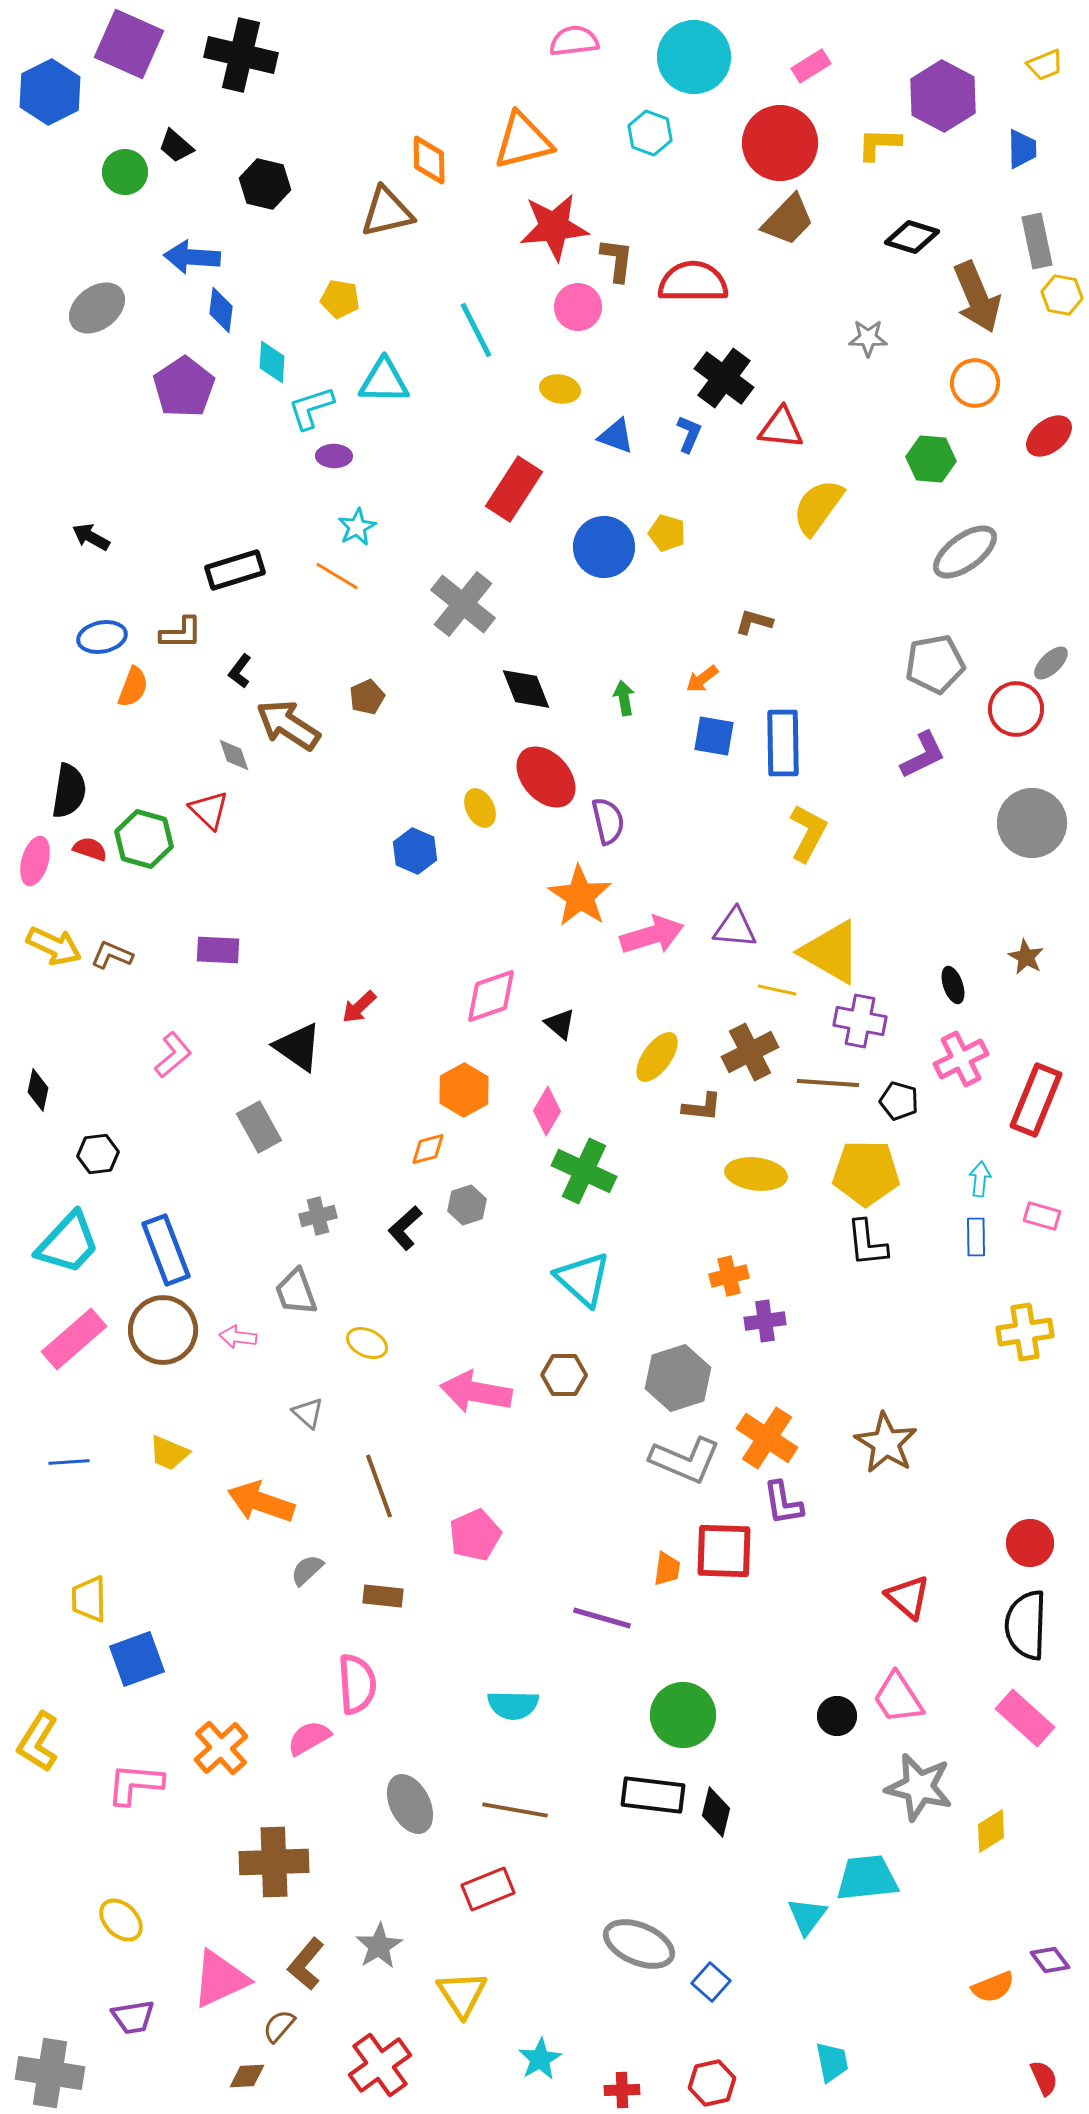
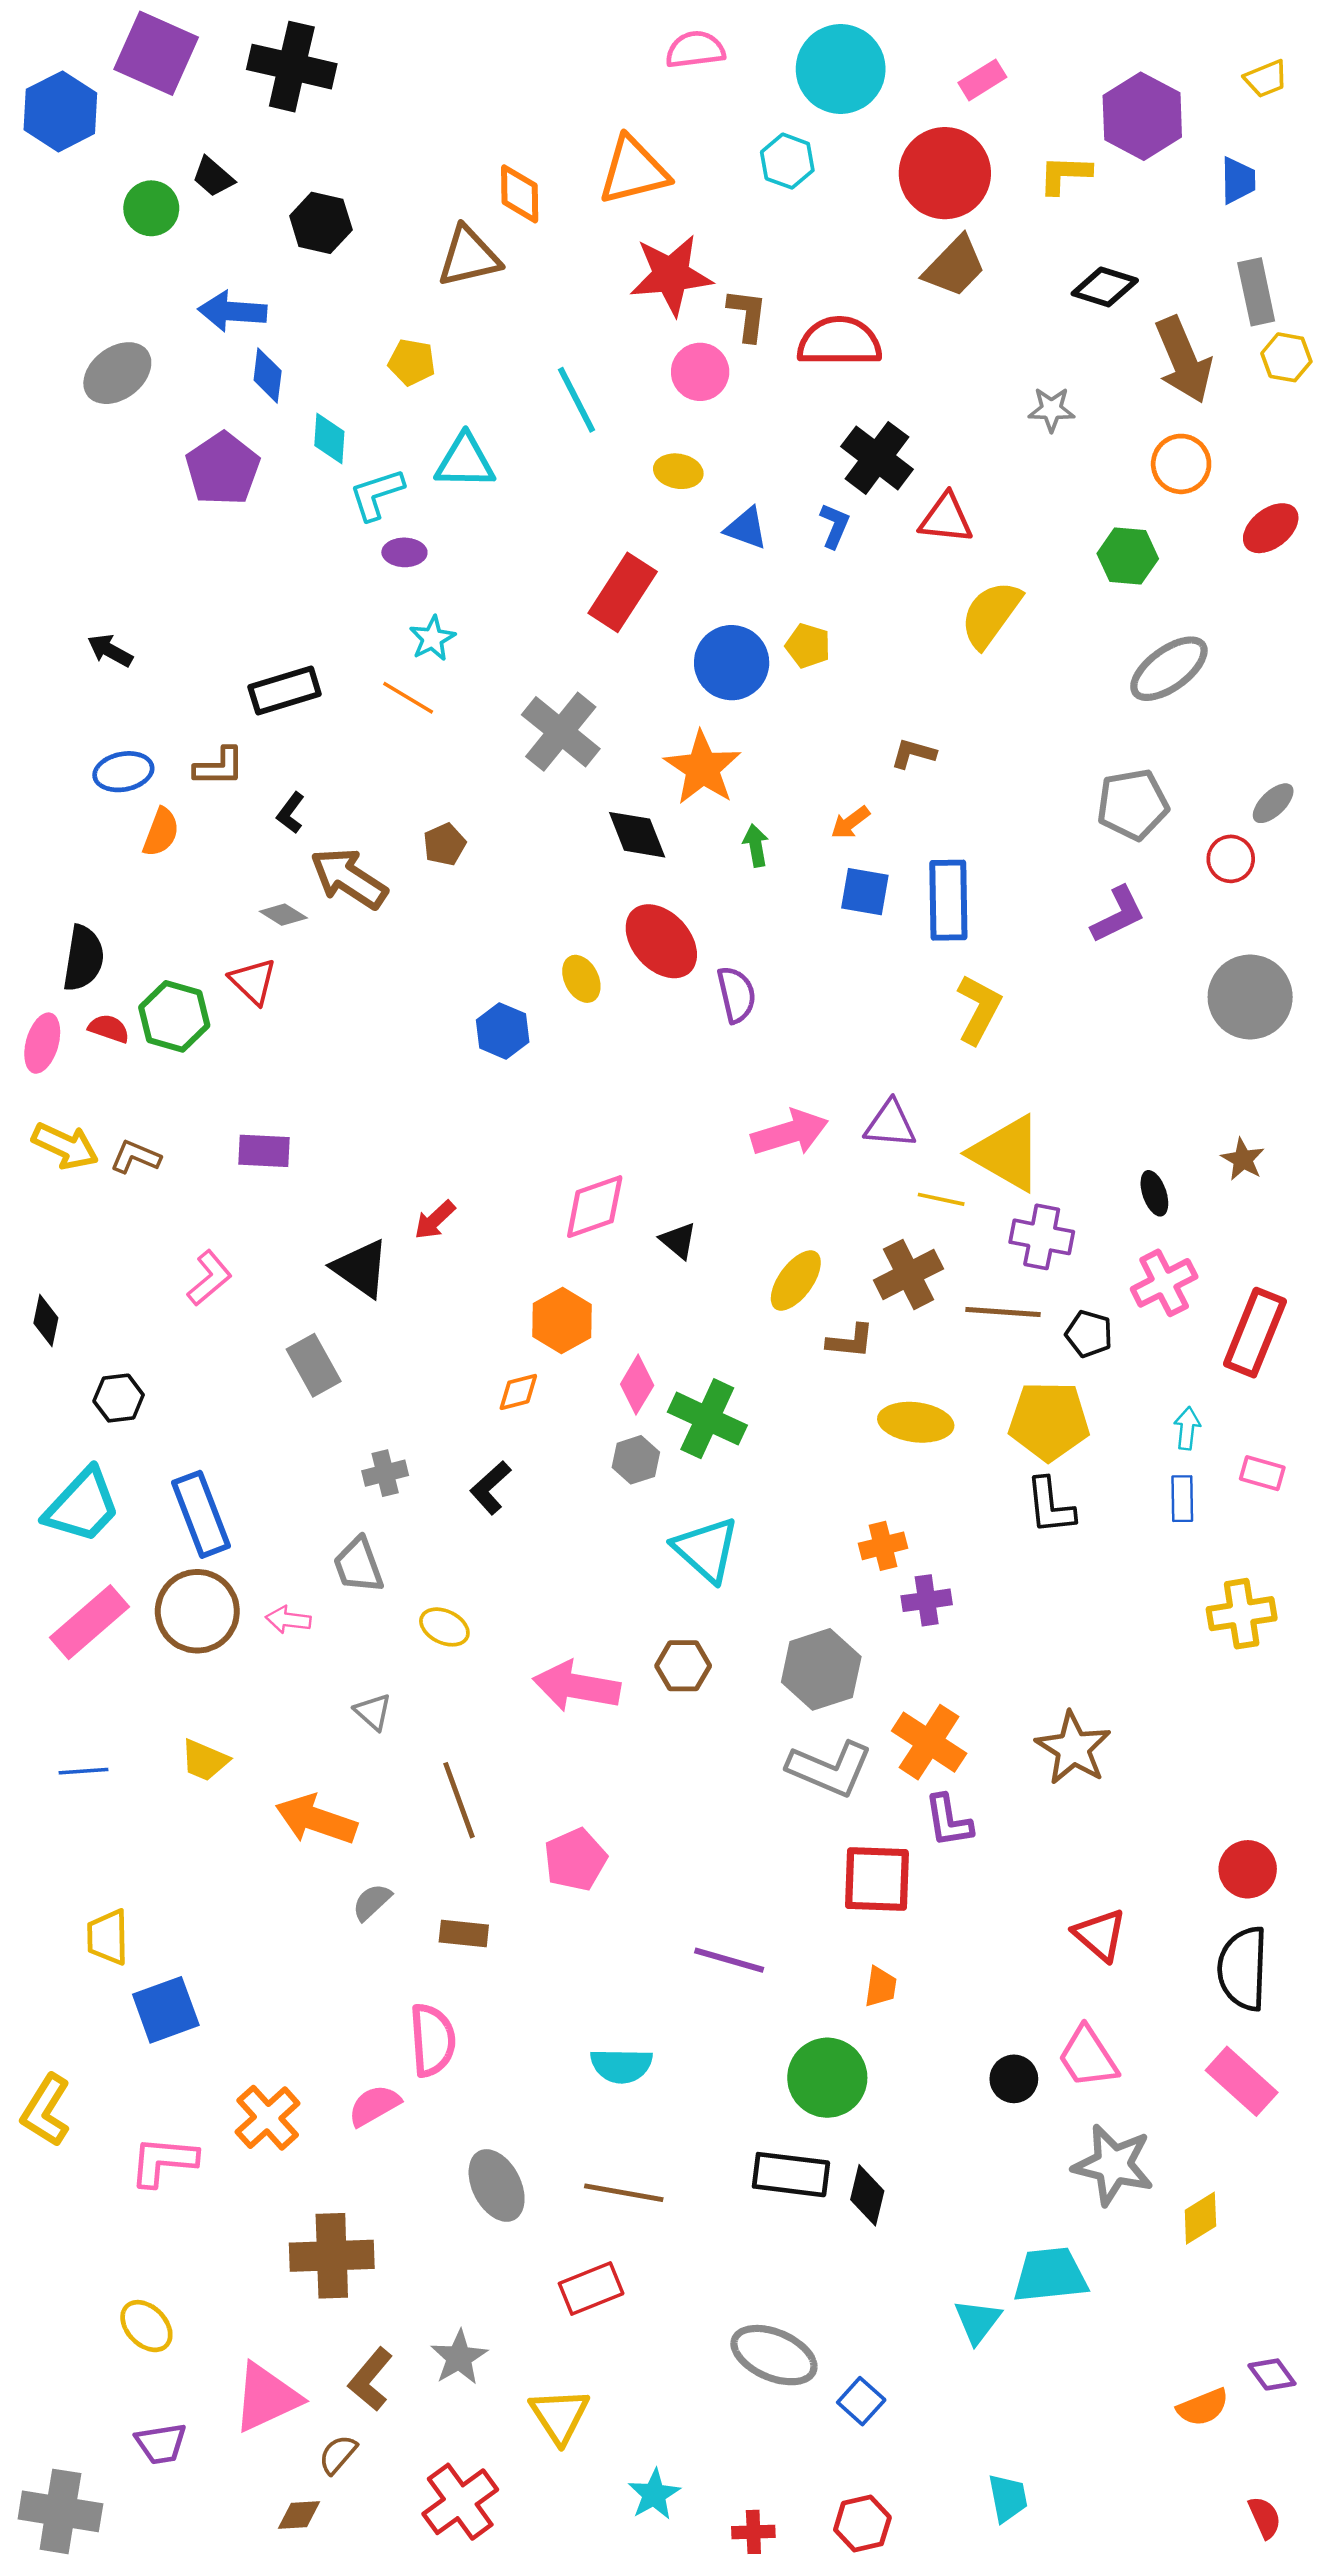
red circle: (1016, 709) -> (1231, 859), size x0.7
gray diamond: (234, 755) -> (283, 915), turned -39
orange star: (580, 896) -> (703, 768), moved
pink diamond: (547, 1111) -> (637, 1385), moved
gray hexagon: (467, 1205) -> (636, 1460), moved
orange trapezoid: (667, 1569) -> (881, 1987), moved

